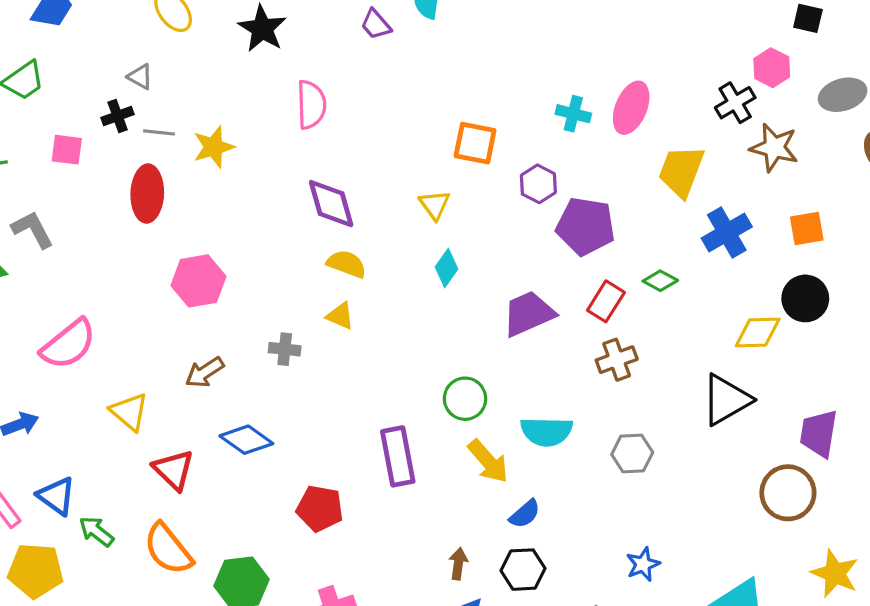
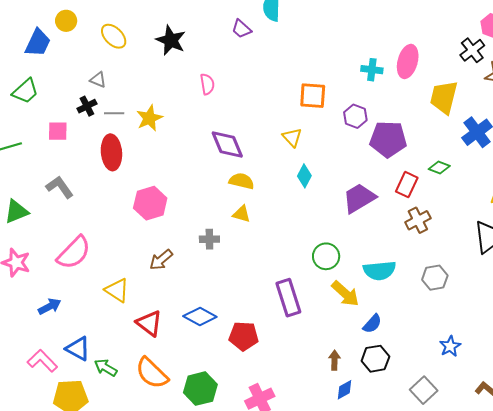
pink semicircle: (311, 105) -> (207, 84), size x0.7
gray L-shape: (33, 229) -> (60, 187), moved
blue diamond: (246, 440) -> (200, 317), moved

